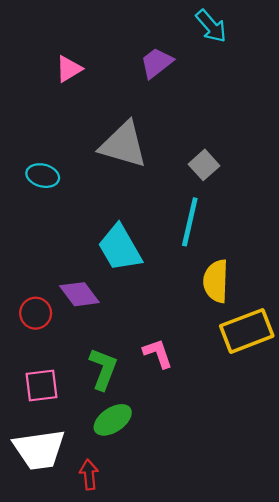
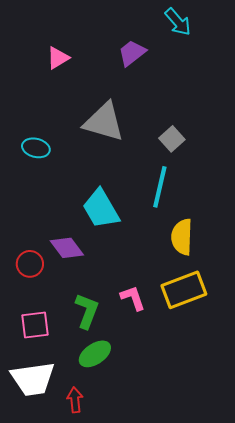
yellow rectangle: (247, 331) -> (184, 290), moved

